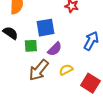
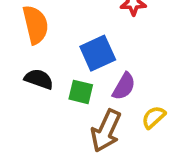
green square: (31, 46) -> (81, 92), turned 32

